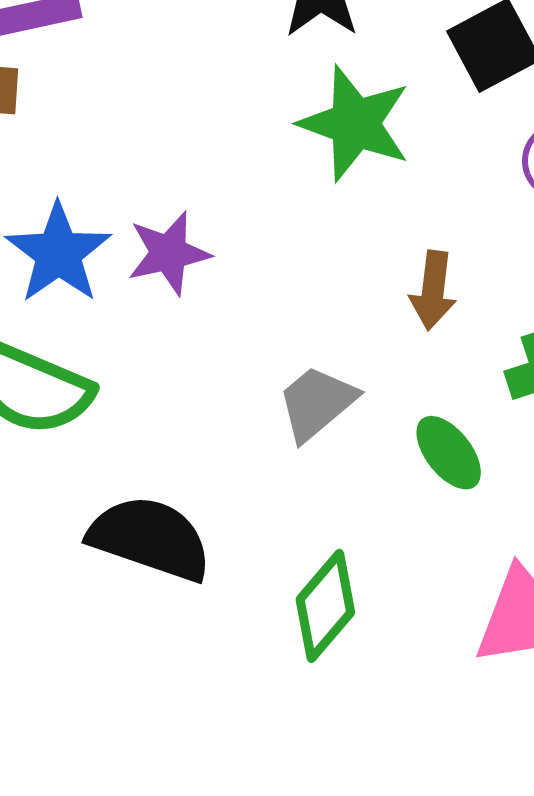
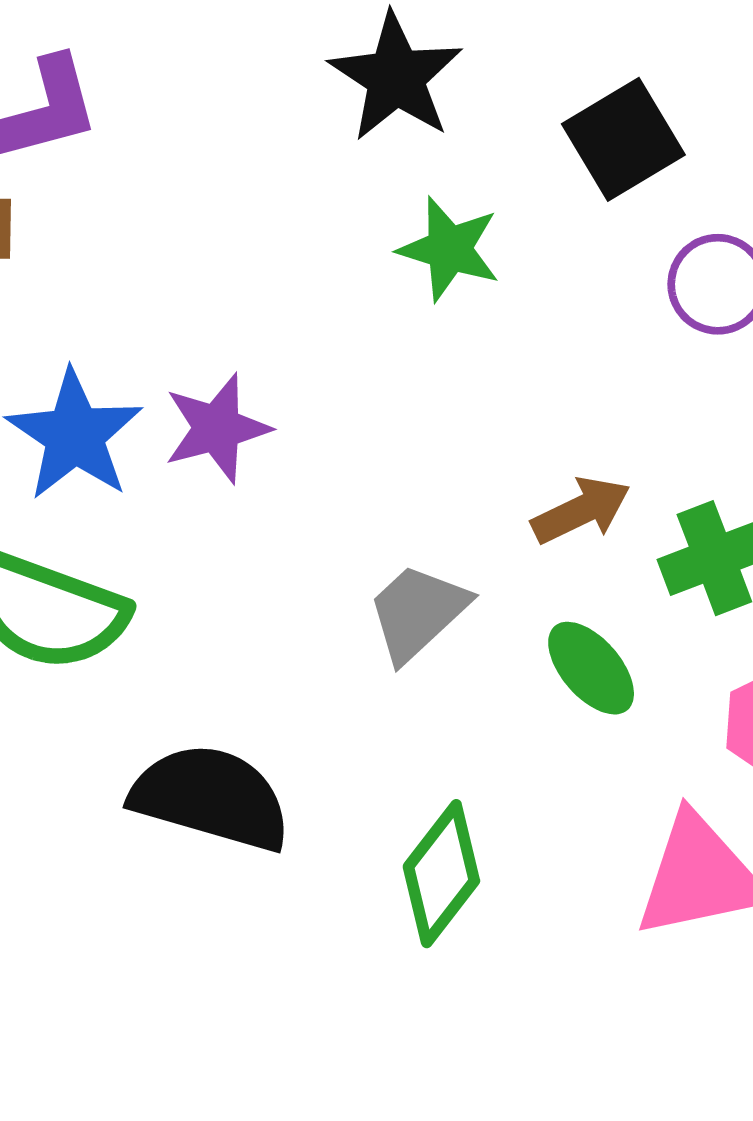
green star: (355, 124) -> (449, 249), size x0.7
brown arrow: (433, 290) -> (581, 510), moved, turned -120

